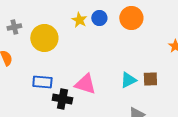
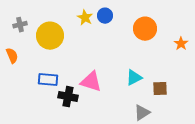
orange circle: (131, 18) -> (145, 29), moved
brown square: (150, 79) -> (160, 89), moved

